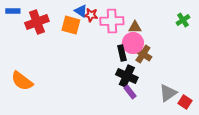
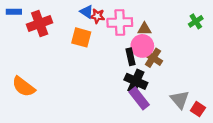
orange square: (71, 25) -> (81, 37), moved
purple rectangle: (130, 92) -> (139, 98), size x1.5
gray triangle: (168, 93) -> (180, 99), turned -36

